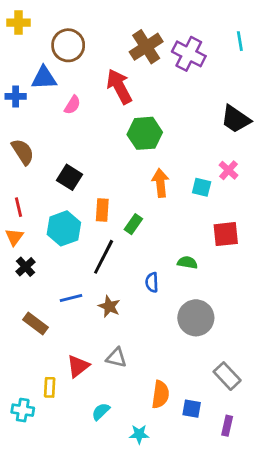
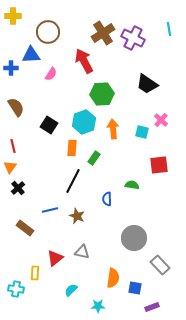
black trapezoid: (236, 119) -> (147, 84), moved
cyan hexagon: (64, 228) -> (84, 122), moved
gray circle: (196, 318) -> (134, 238), moved
purple rectangle: (227, 426) -> (152, 307), moved, turned 56

